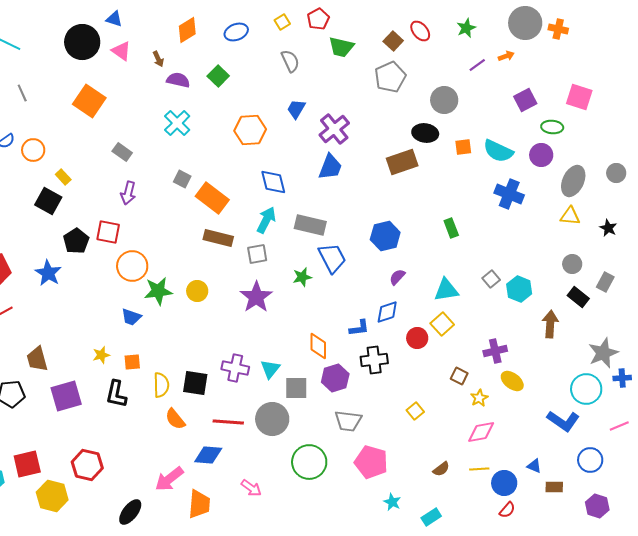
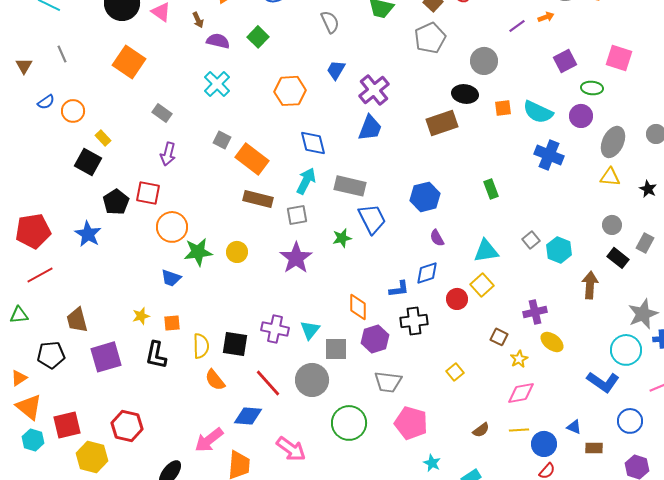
purple semicircle: (397, 277) -> (437, 238), turned -72
red line: (228, 422) -> (268, 383), turned 44
pink arrow: (251, 488) -> (291, 449), size x1.4

